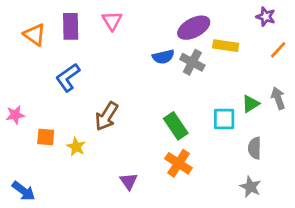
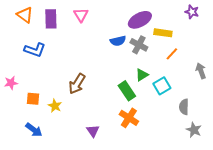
orange triangle: (35, 35) -> (25, 15), moved
orange line: (278, 50) -> (172, 54), moved
blue L-shape: (68, 77) -> (35, 50), moved, turned -125
green triangle: (250, 104) -> (142, 75), moved
cyan square: (224, 119) -> (162, 86), turned -30
gray star: (250, 187) -> (194, 130), moved
blue arrow: (24, 191) -> (34, 130), moved

